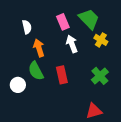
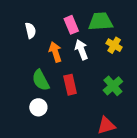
green trapezoid: (89, 19) -> (101, 21), turned -50
orange arrow: (39, 48) -> (55, 52), moved
white circle: (18, 85) -> (38, 107), moved

